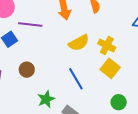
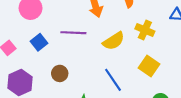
purple line: (30, 25) -> (73, 33), moved
yellow cross: (107, 45) -> (145, 30), moved

